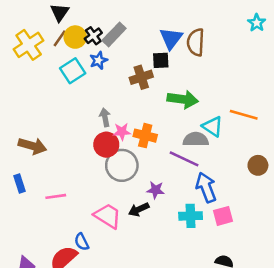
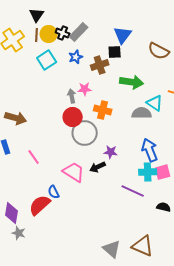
black cross: (93, 36) -> (63, 33), turned -32
brown line: (60, 38) -> (37, 35), turned -32
brown semicircle: (196, 42) -> (159, 51), moved, turned -65
blue star: (99, 60) -> (76, 57), moved
pink star: (122, 132) -> (85, 89), moved
purple line: (184, 159) -> (133, 191), moved
pink line: (56, 196) -> (34, 157), turned 63
cyan cross: (191, 216) -> (148, 172), moved

